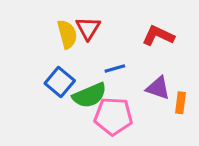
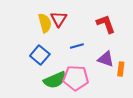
red L-shape: (158, 36) -> (106, 24), turned 45
green semicircle: (90, 95) -> (55, 80), moved

